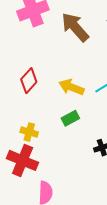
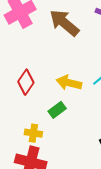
green rectangle: (70, 118) -> (57, 110), moved

